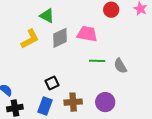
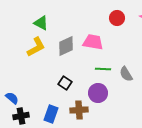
green triangle: (47, 16) -> (41, 23), moved
black square: (52, 83) -> (65, 83), moved, turned -32
purple circle: (105, 102) -> (98, 93), moved

